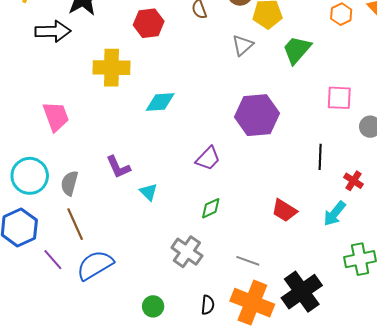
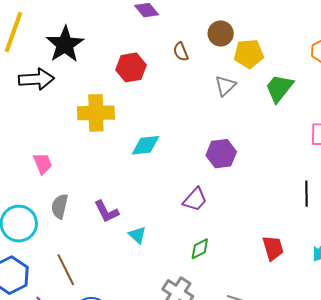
purple hexagon: (257, 115) -> (221, 154), moved, size x0.7
pink trapezoid: (56, 116) -> (43, 164), size x0.7
gray semicircle: (69, 183) -> (60, 206), moved
red trapezoid: (284, 210) -> (273, 248), turned -136

